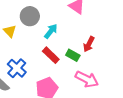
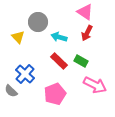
cyan arrow: (51, 31) -> (59, 37), turned -112
red arrow: (89, 44) -> (87, 33), moved

